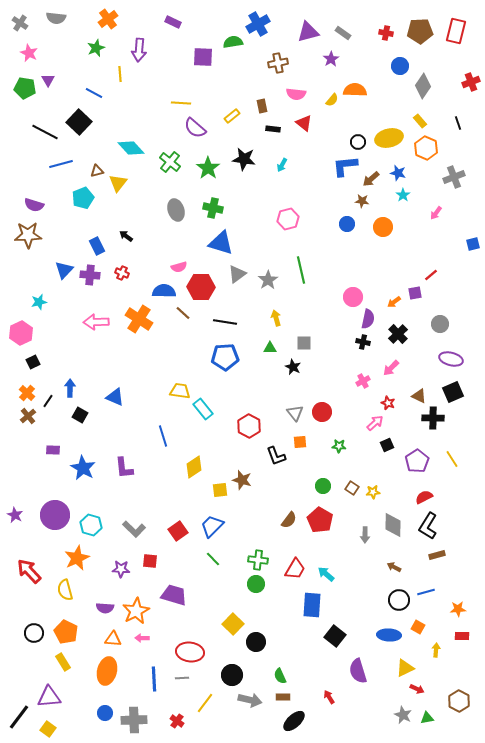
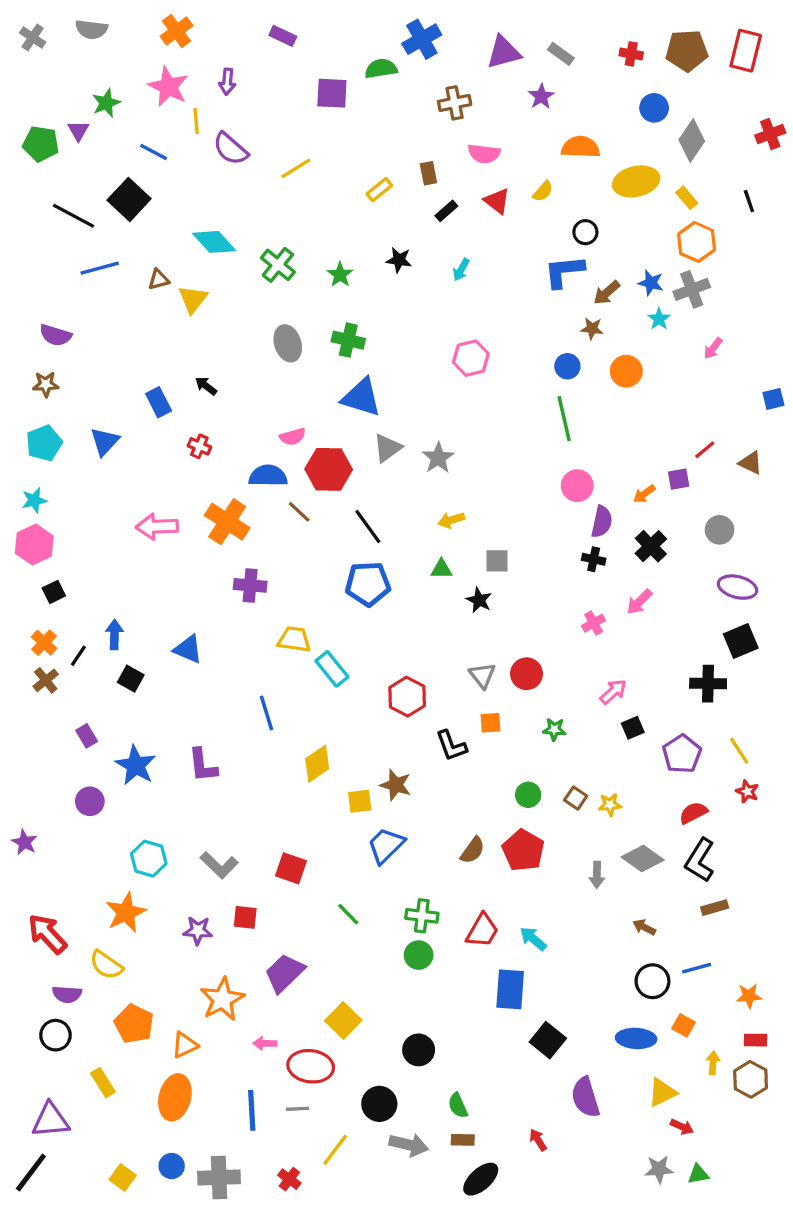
green star: (96, 48) -> (106, 103), moved
purple arrow: (139, 50) -> (227, 82), size x0.7
pink star: (29, 53) -> (168, 87), moved, size x1.4
yellow semicircle: (332, 100) -> (543, 191), moved
yellow line: (181, 103) -> (296, 168), turned -36
purple semicircle: (195, 128) -> (230, 149), moved
black rectangle: (273, 129) -> (446, 211), turned -48
yellow ellipse: (389, 138) -> (636, 181), moved
black star: (244, 159) -> (399, 260), size x0.7
green star: (208, 168) -> (340, 275), size x0.7
gray cross: (454, 177) -> (692, 289), moved
cyan pentagon: (83, 198) -> (44, 443), moved
brown star: (28, 235) -> (46, 384), size x0.6
green line: (301, 270) -> (564, 419), moved
purple cross: (90, 275) -> (250, 585), moved
cyan star: (39, 302) -> (34, 500), moved
yellow arrow: (276, 318) -> (451, 520), turned -91
black line: (225, 322) -> (368, 527), turned 45
brown triangle: (419, 396) -> (751, 463), moved
red star: (388, 403) -> (747, 791), moved
purple rectangle: (53, 450) -> (87, 736), turned 56
purple circle: (55, 515) -> (90, 801), moved, size x0.6
gray diamond: (393, 525) -> (643, 859), turned -55
blue trapezoid: (212, 526) -> (386, 845), moved
red square: (178, 531) -> (291, 868), turned -36
yellow semicircle: (65, 590) -> (106, 965), turned -40
purple trapezoid: (174, 595) -> (284, 973), turned -60
purple semicircle: (105, 608) -> (67, 994), moved
yellow square: (233, 624) -> (343, 1020), moved
orange pentagon: (66, 632) -> (134, 1024), moved
pink arrow: (142, 638) -> (265, 1043), moved
orange triangle: (113, 639) -> (185, 1045), turned -30
purple triangle: (49, 697) -> (51, 1120), moved
brown hexagon: (459, 701) -> (751, 1079), moved
gray star: (403, 715) -> (659, 1169), turned -30
yellow square: (48, 729) -> (123, 1177), moved

